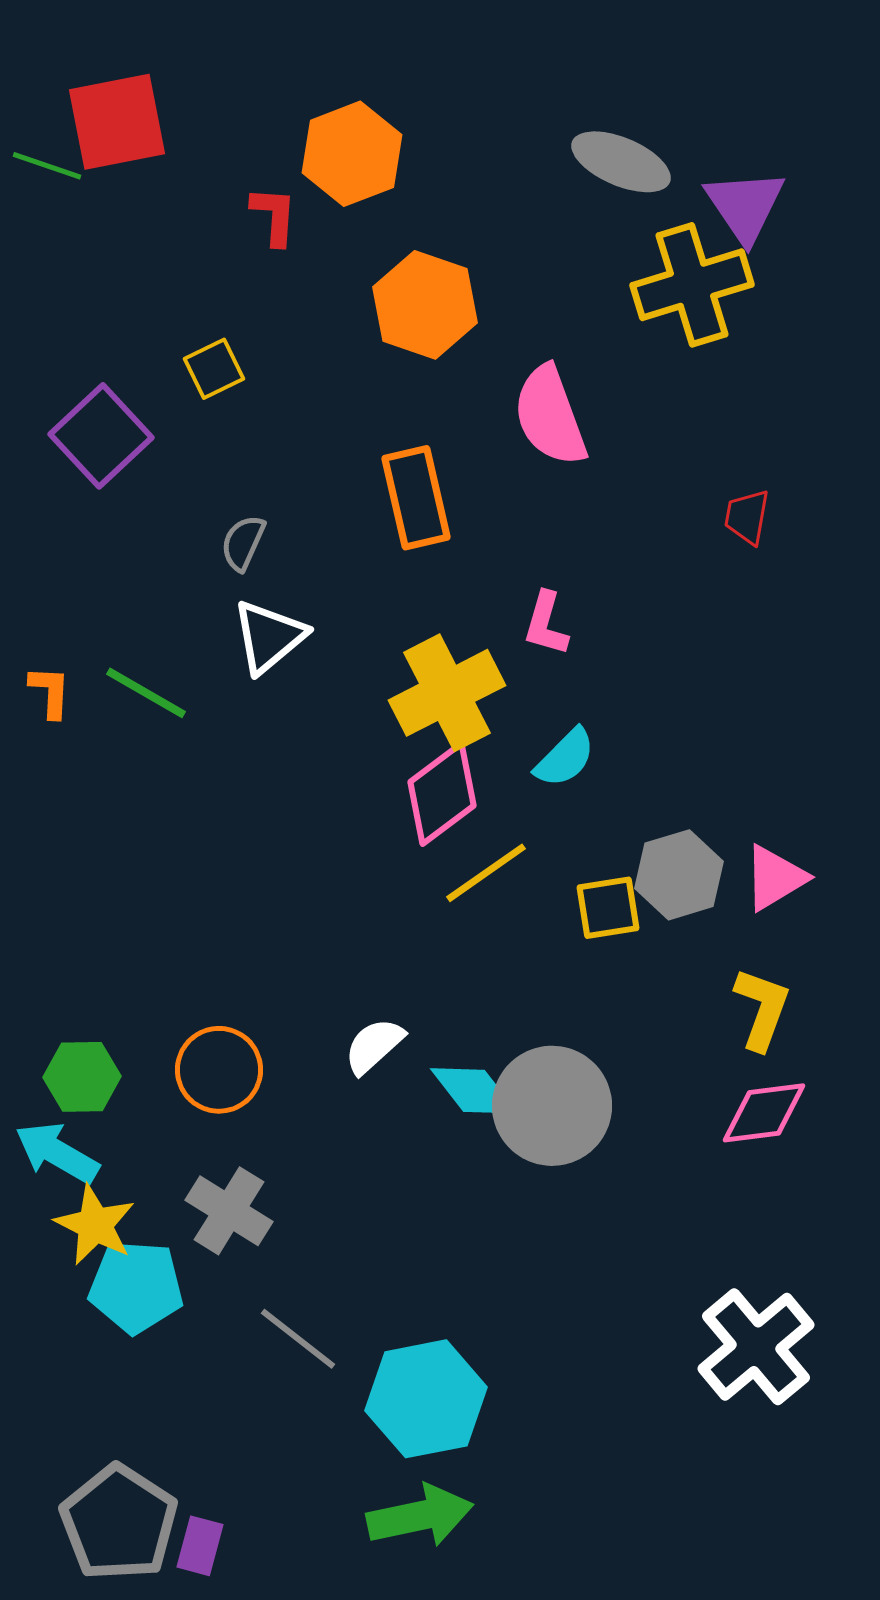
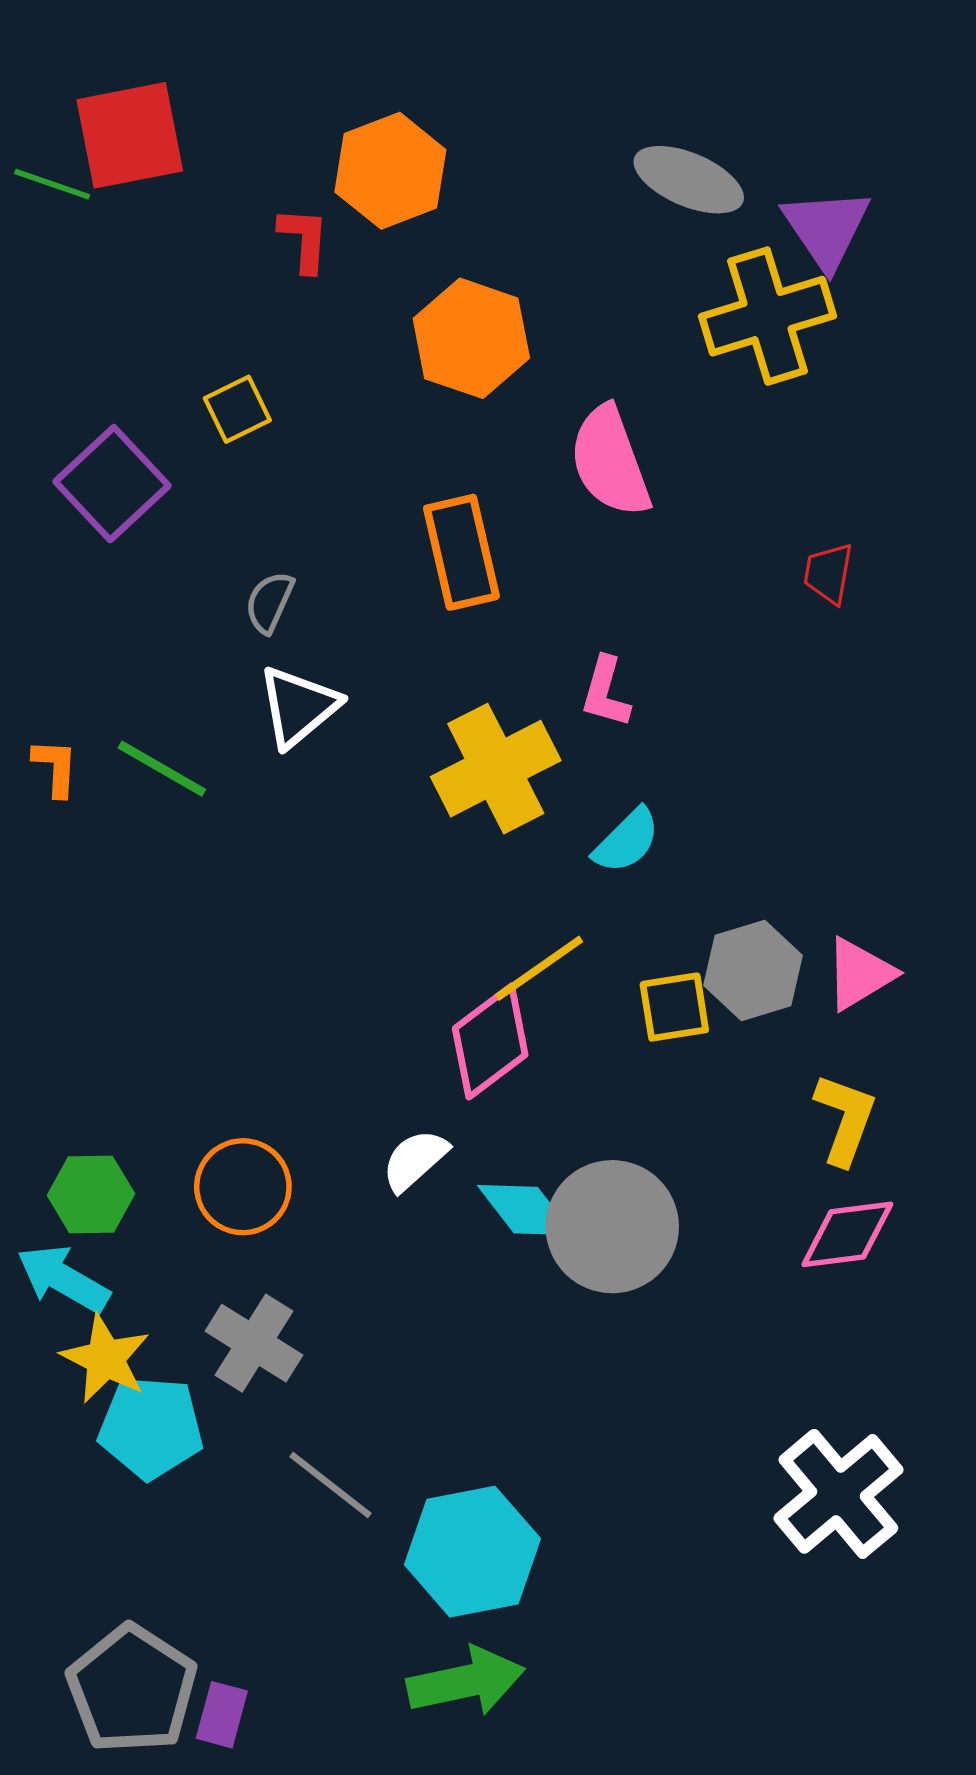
pink diamond: (442, 794) -> (490, 1041), moved

